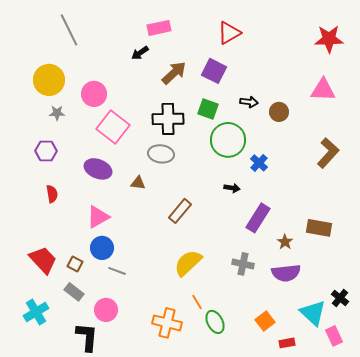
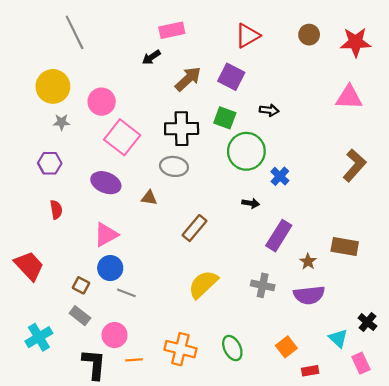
brown circle: (279, 112) -> (309, 35), moved
red trapezoid: (43, 260) -> (29, 266), moved
orange line: (197, 302) -> (134, 360), moved, turned -63
cyan triangle: (313, 313) -> (338, 338), size x0.7

